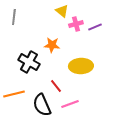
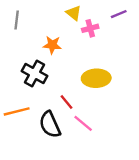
purple line: (95, 27) -> (119, 14), moved
orange star: (52, 45) -> (52, 45), moved
pink line: (70, 104) -> (83, 123), turned 60

